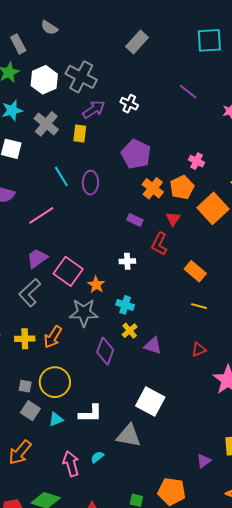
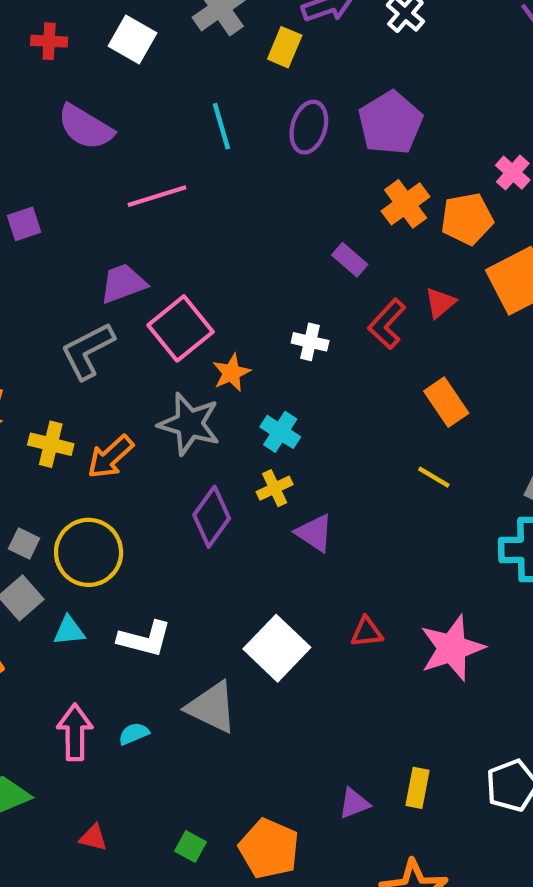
purple ellipse: (90, 183) -> (309, 127), moved
red triangle: (173, 219) -> (440, 303), moved
red triangle: (199, 350) -> (367, 632), moved

